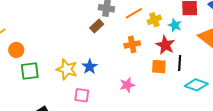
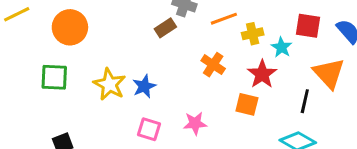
orange cross: (132, 44) -> (213, 65), turned 35
orange circle: (16, 50) -> (70, 27), moved, size x1.5
black line: (180, 63) -> (305, 101), moved
pink square: (82, 95) -> (149, 129), moved

